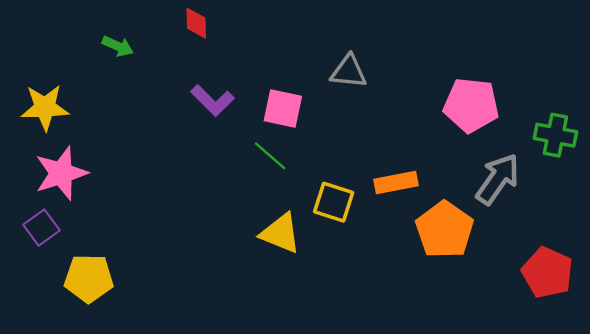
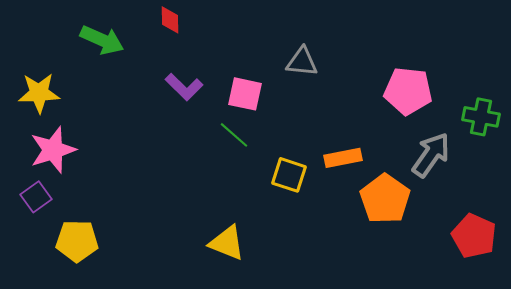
green arrow: (118, 46) -> (102, 40), size x1.6
yellow triangle: (281, 233) -> (227, 243), moved

